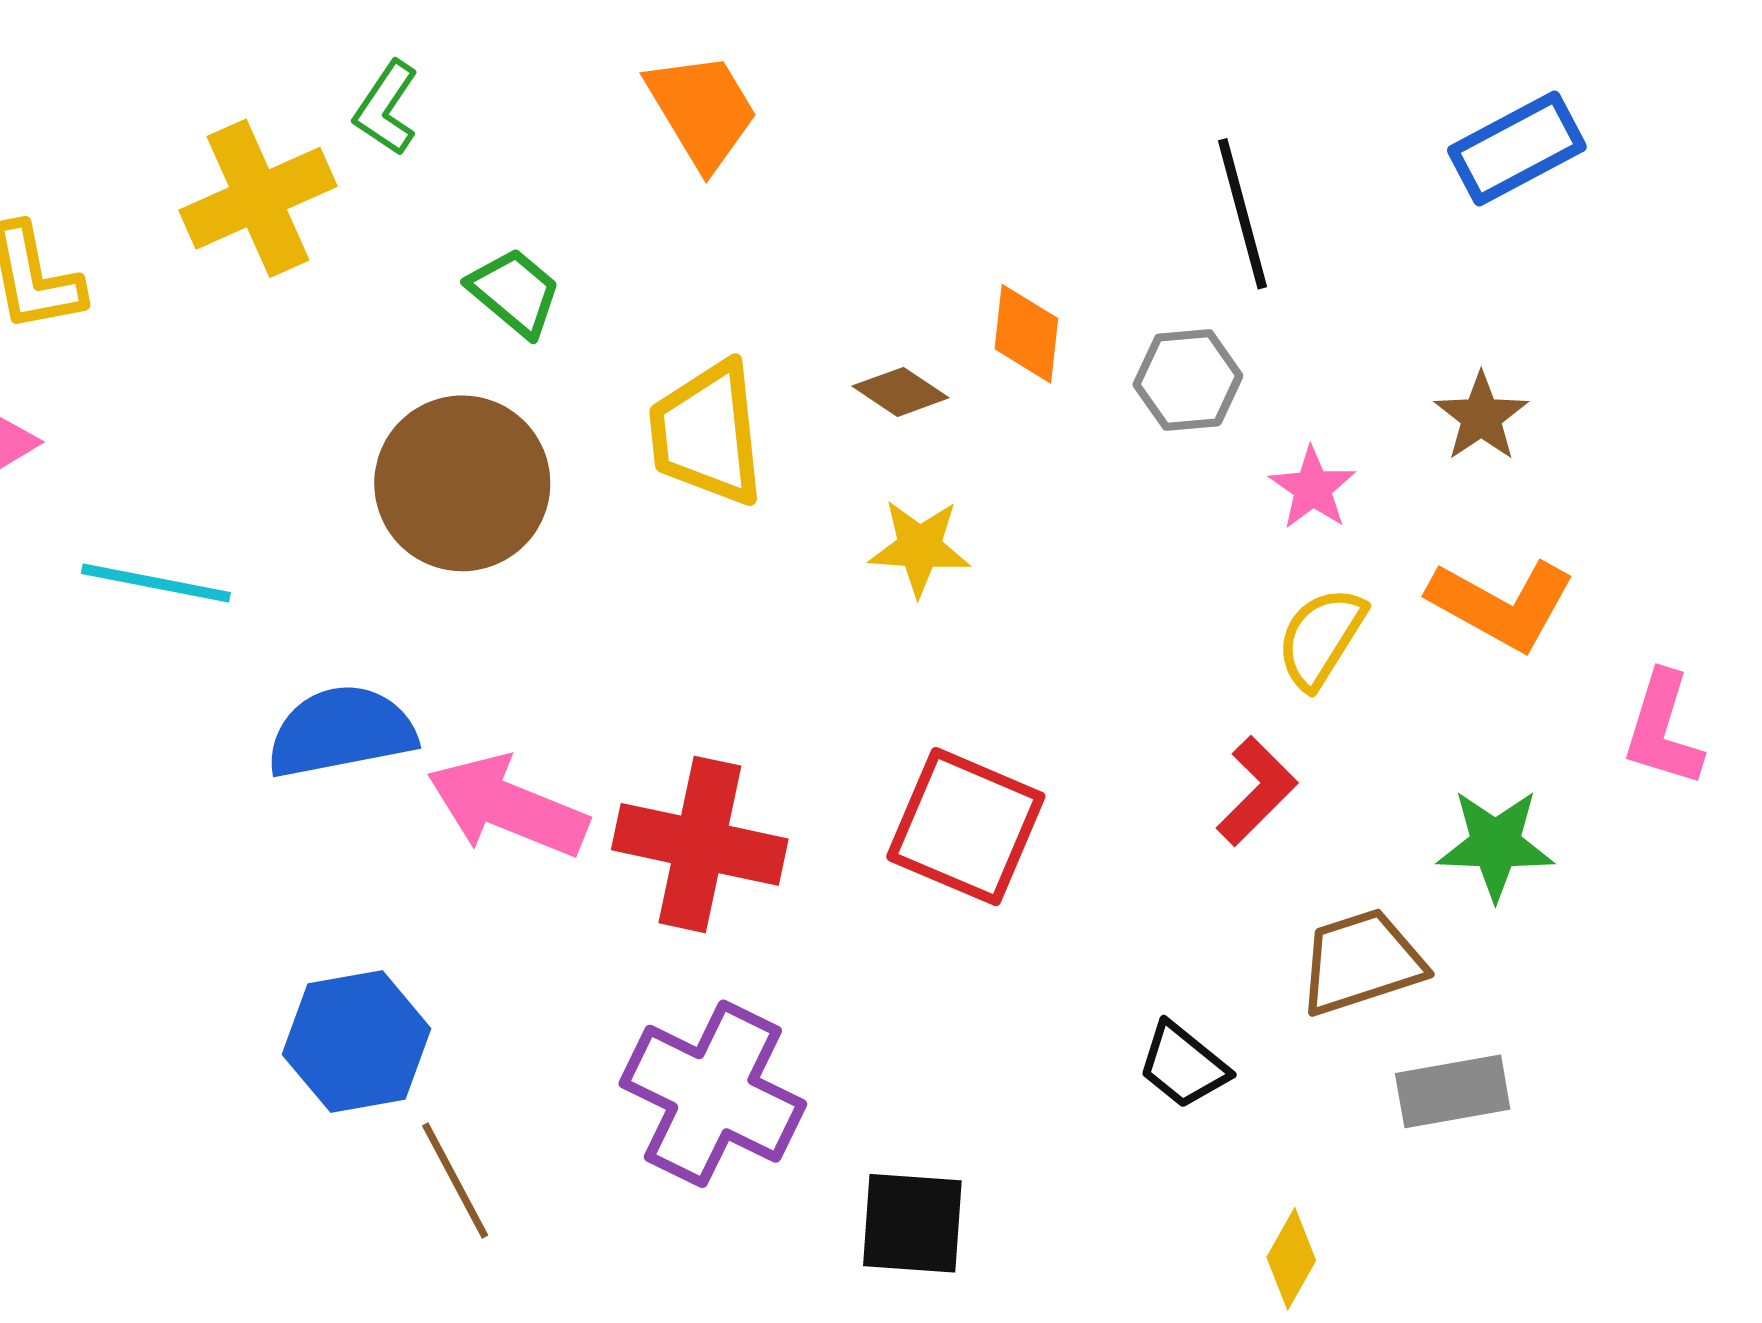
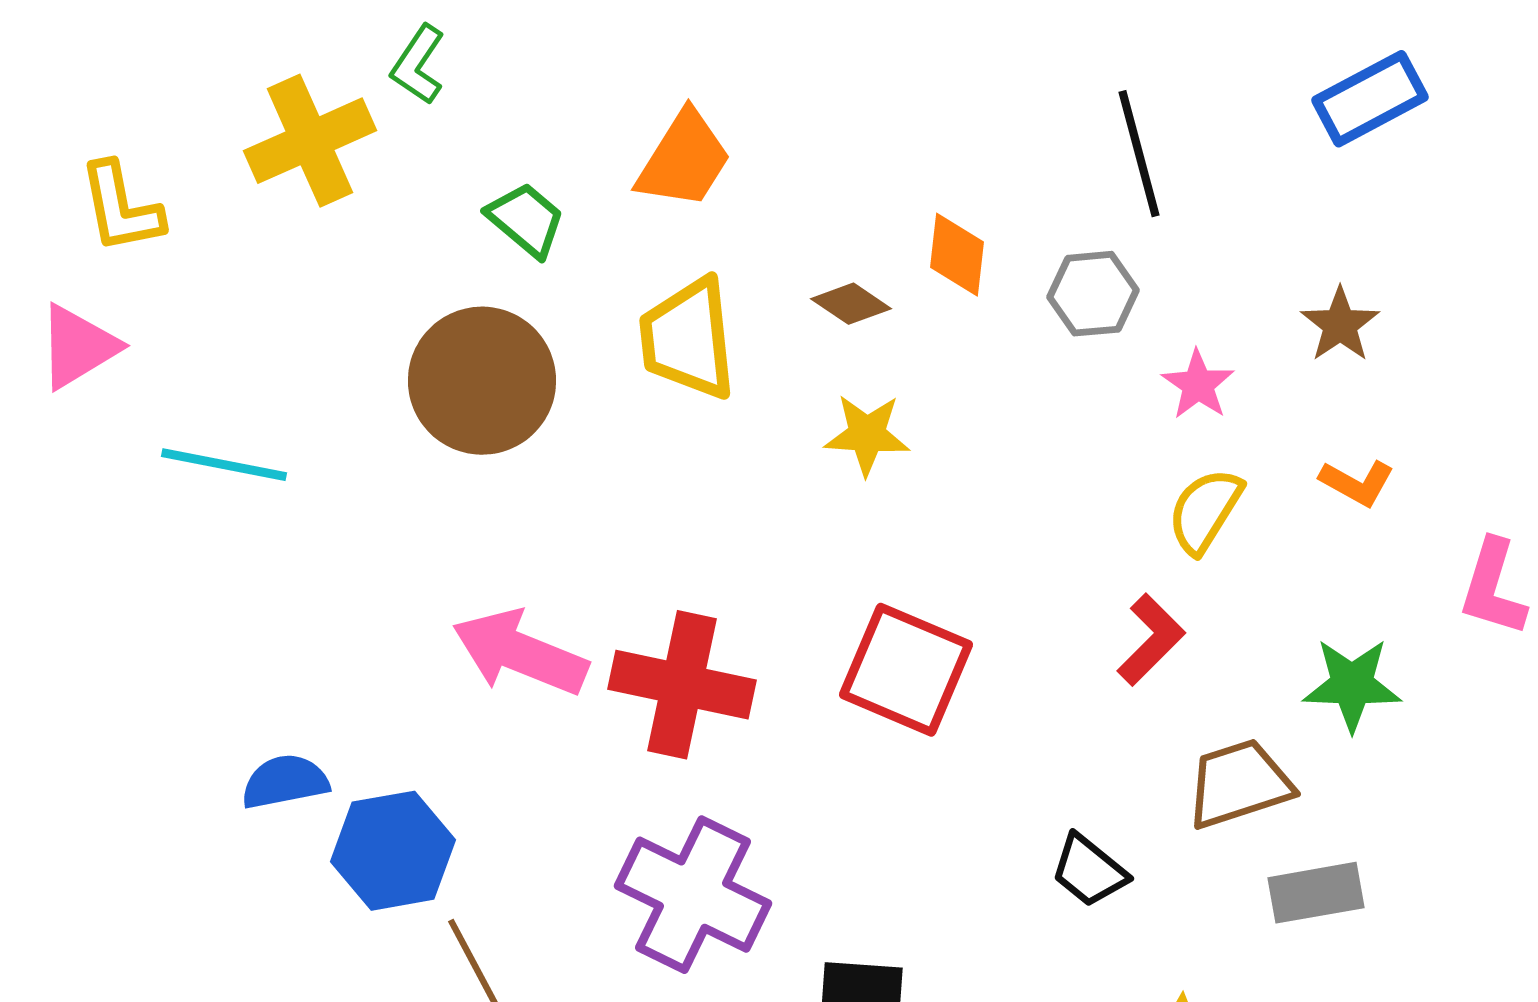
orange trapezoid: (702, 110) -> (684, 160), moved, turned 63
orange L-shape: (1501, 604) -> (1357, 483), size x0.6
blue semicircle: (341, 732) -> (285, 782), moved, size x0.7

